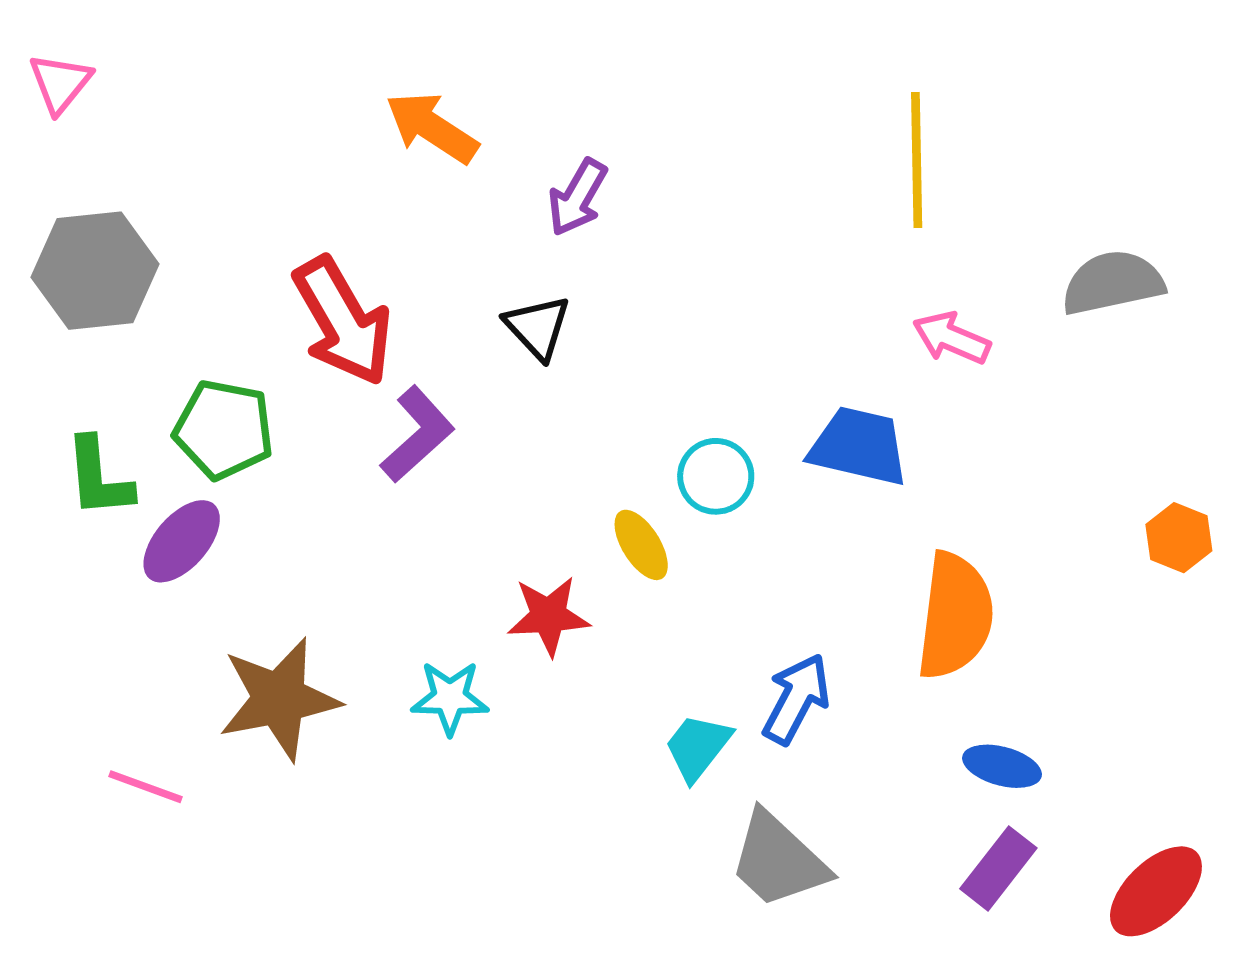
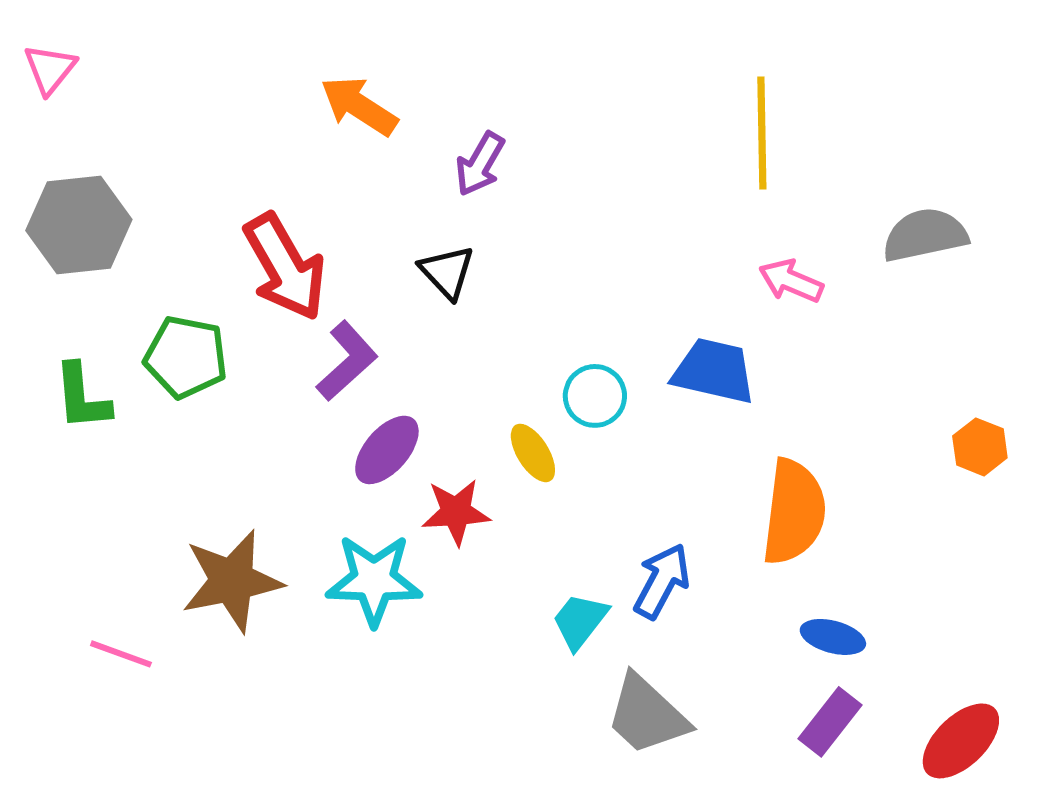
purple ellipse: (182, 541) -> (387, 450), moved
cyan star: (450, 698) -> (374, 580), size x1.5

